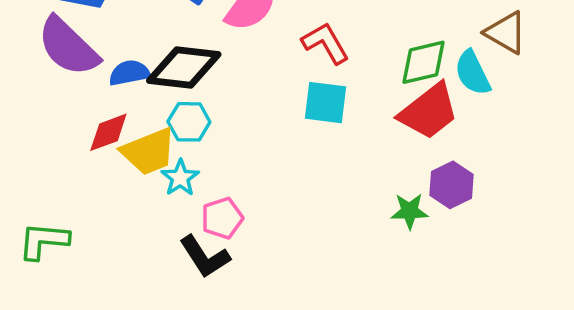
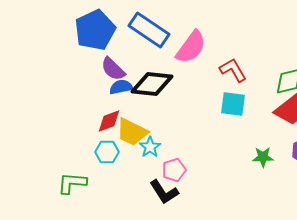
purple semicircle: (68, 47) -> (113, 69), moved, size x0.7
cyan hexagon: (189, 122) -> (107, 152), moved
yellow trapezoid: (149, 152) -> (132, 132), turned 48
green star: (409, 211) -> (263, 157), moved

